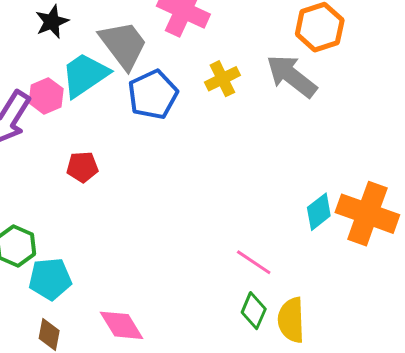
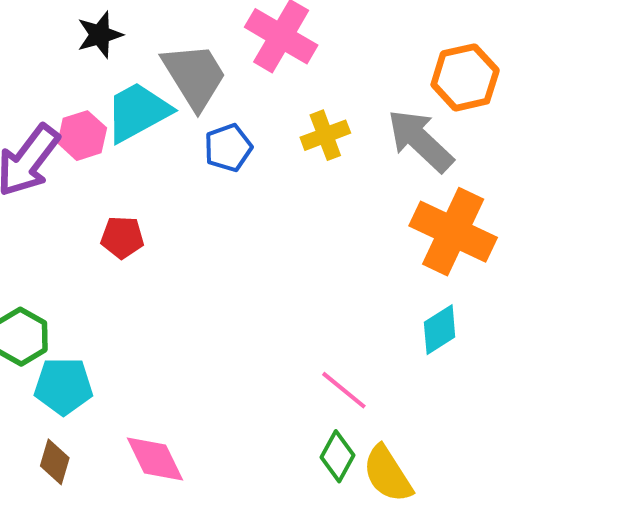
blue pentagon: (153, 95) -> (228, 148), size x0.7
orange cross: (367, 214) -> (453, 232), moved
yellow semicircle: (291, 320) -> (388, 474), turned -36

